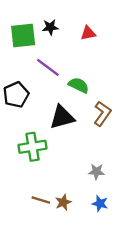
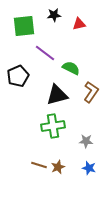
black star: (50, 27) -> (54, 15), moved
green cross: (33, 147) -> (53, 126), moved

